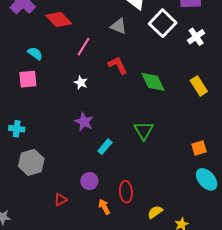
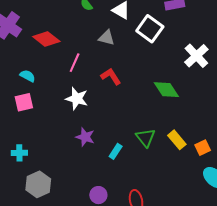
white cross: (196, 37) -> (196, 56), moved, size x1.4
green diamond: (153, 82) -> (166, 90), moved
white star: (81, 83) -> (77, 99), size x1.6
yellow rectangle: (199, 86) -> (177, 140), moved
cyan rectangle: (105, 147) -> (116, 151), moved

